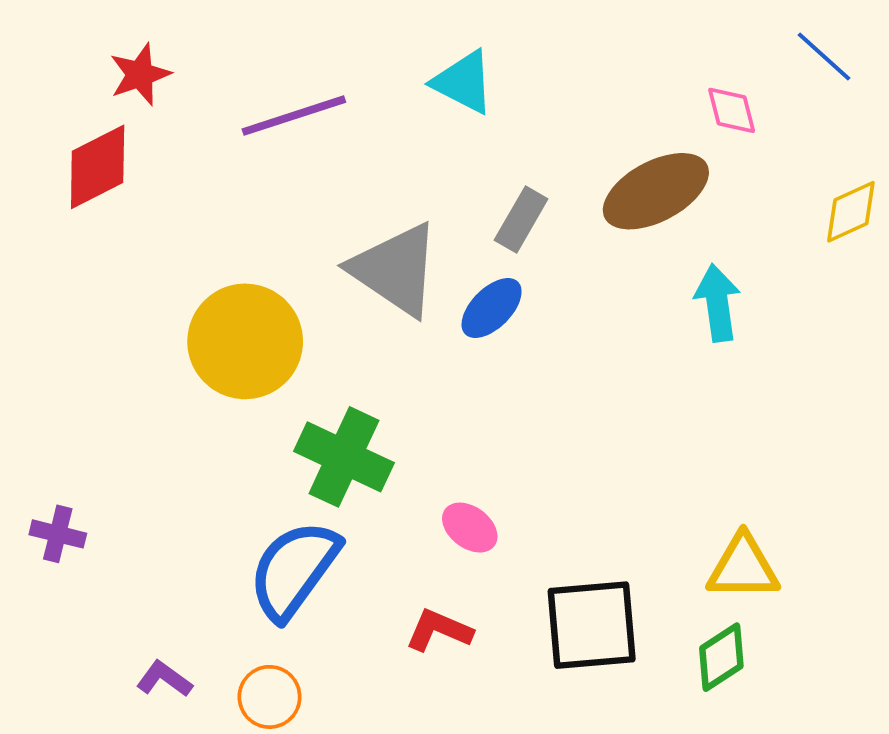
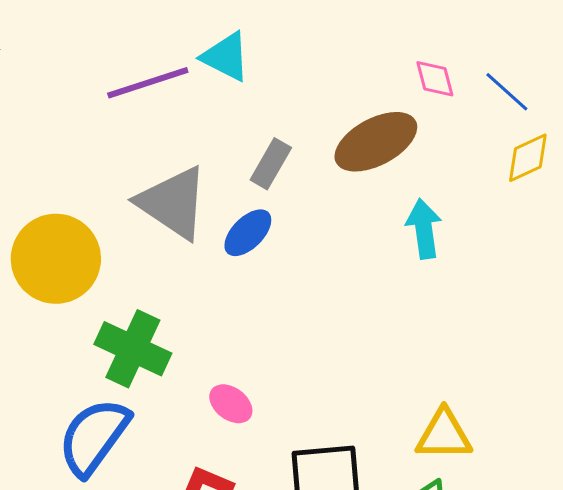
blue line: (824, 56) -> (507, 92), moved
purple line: (294, 116) -> (148, 83), moved

